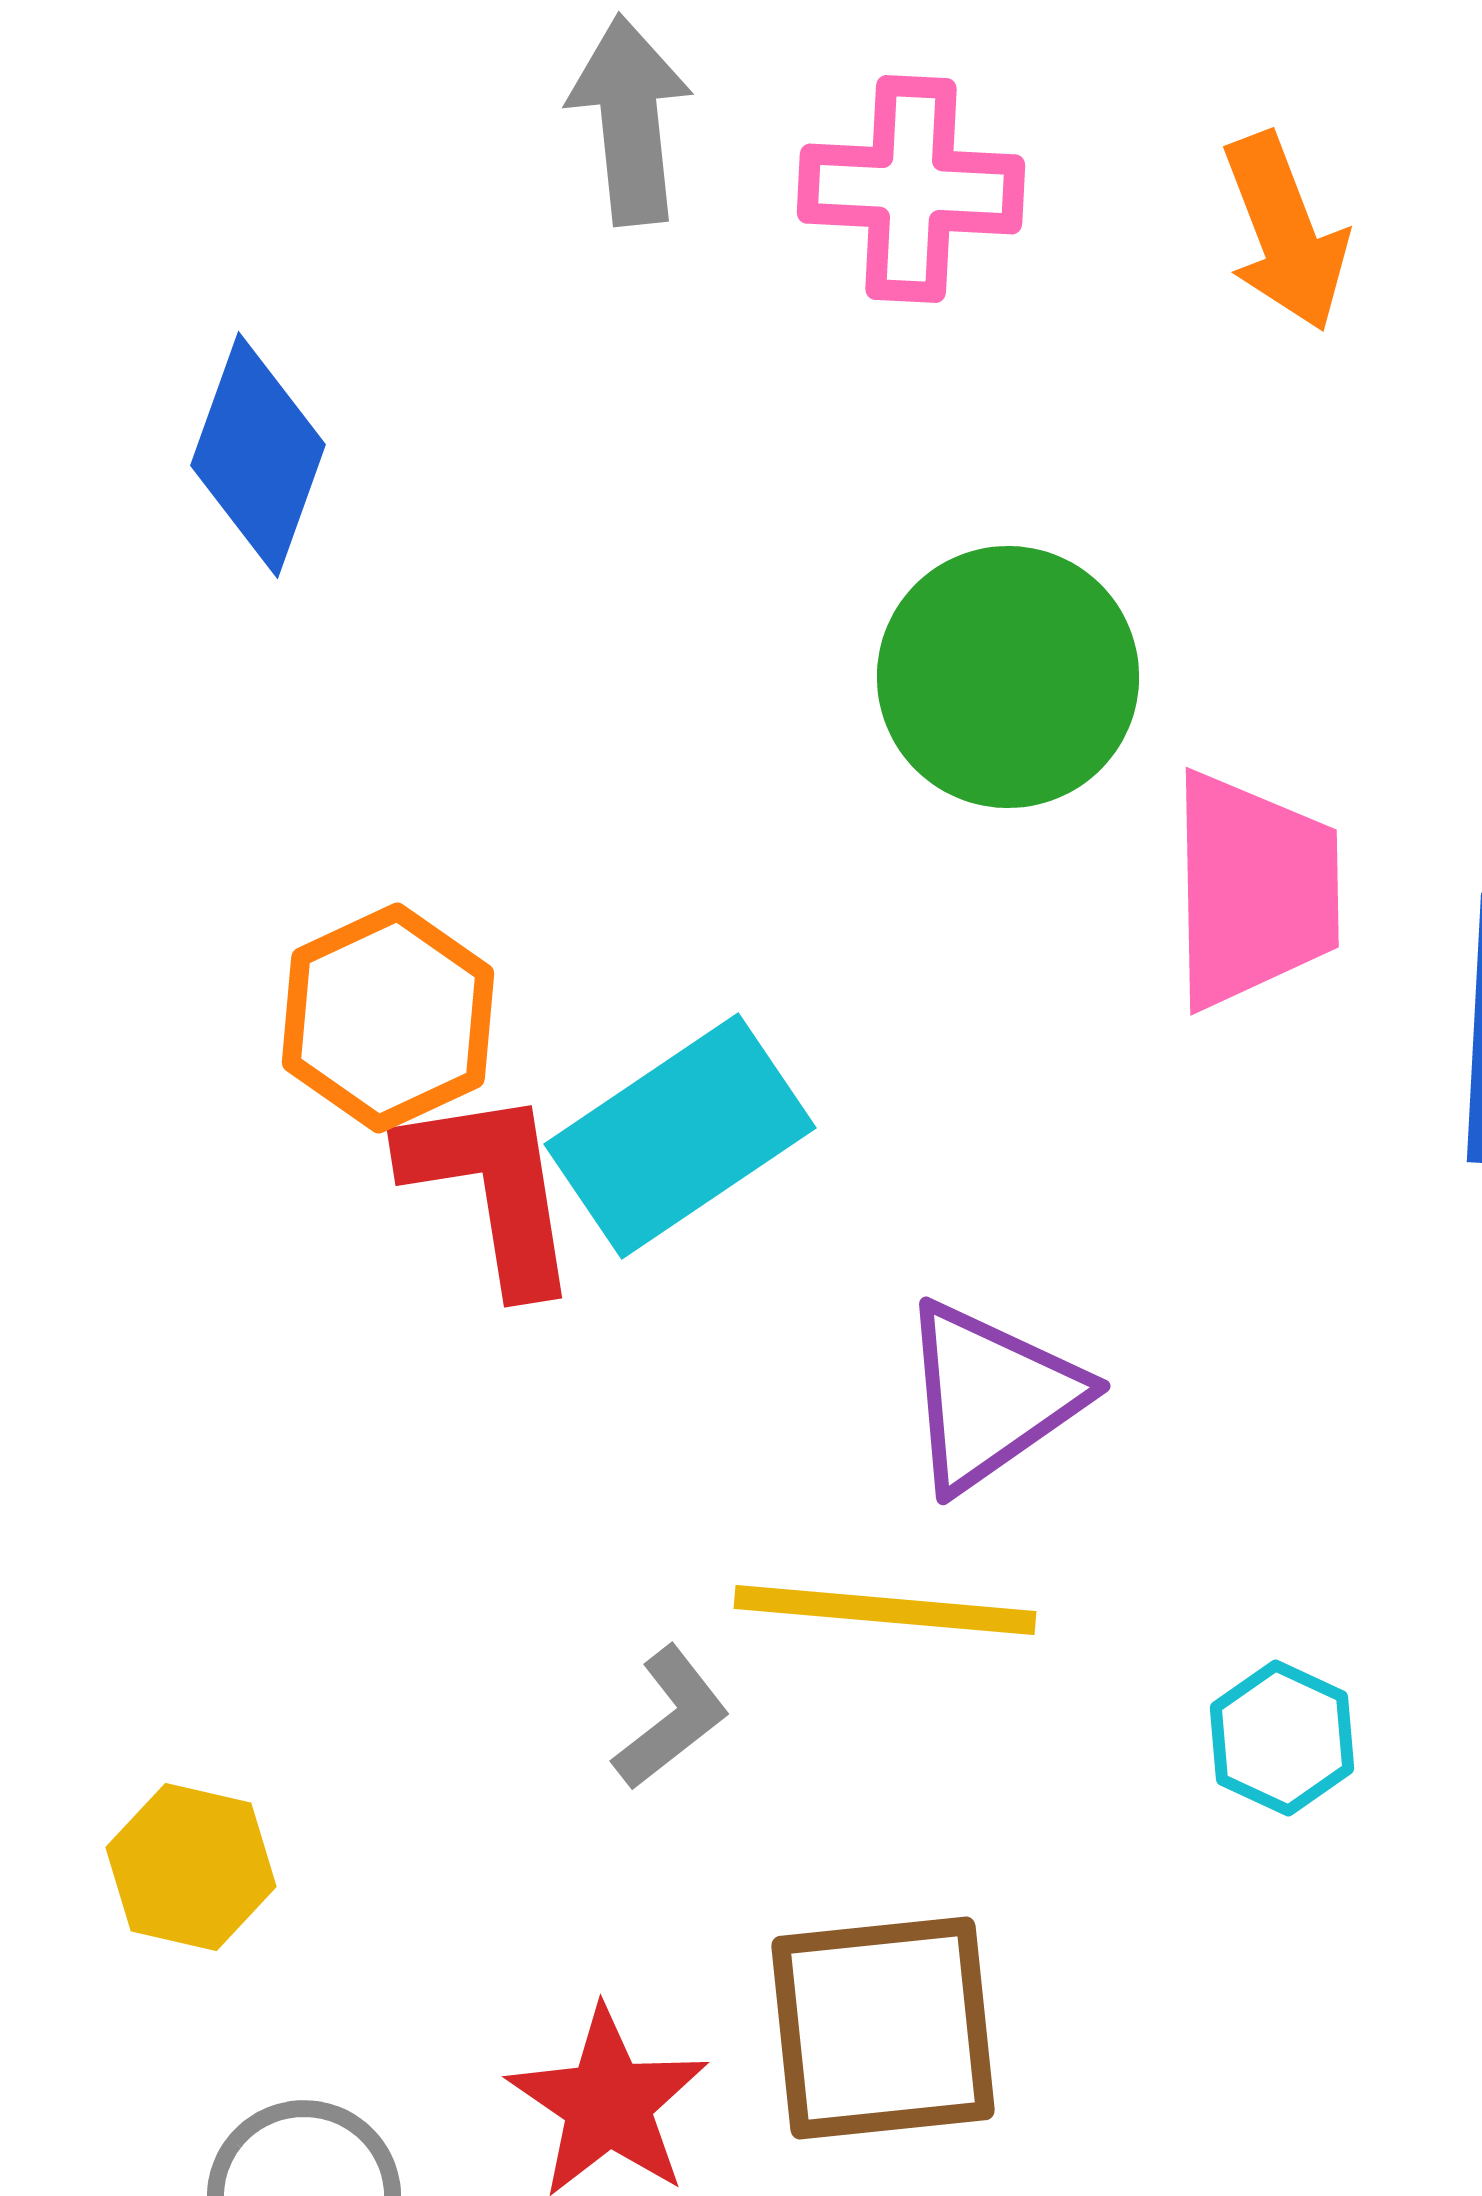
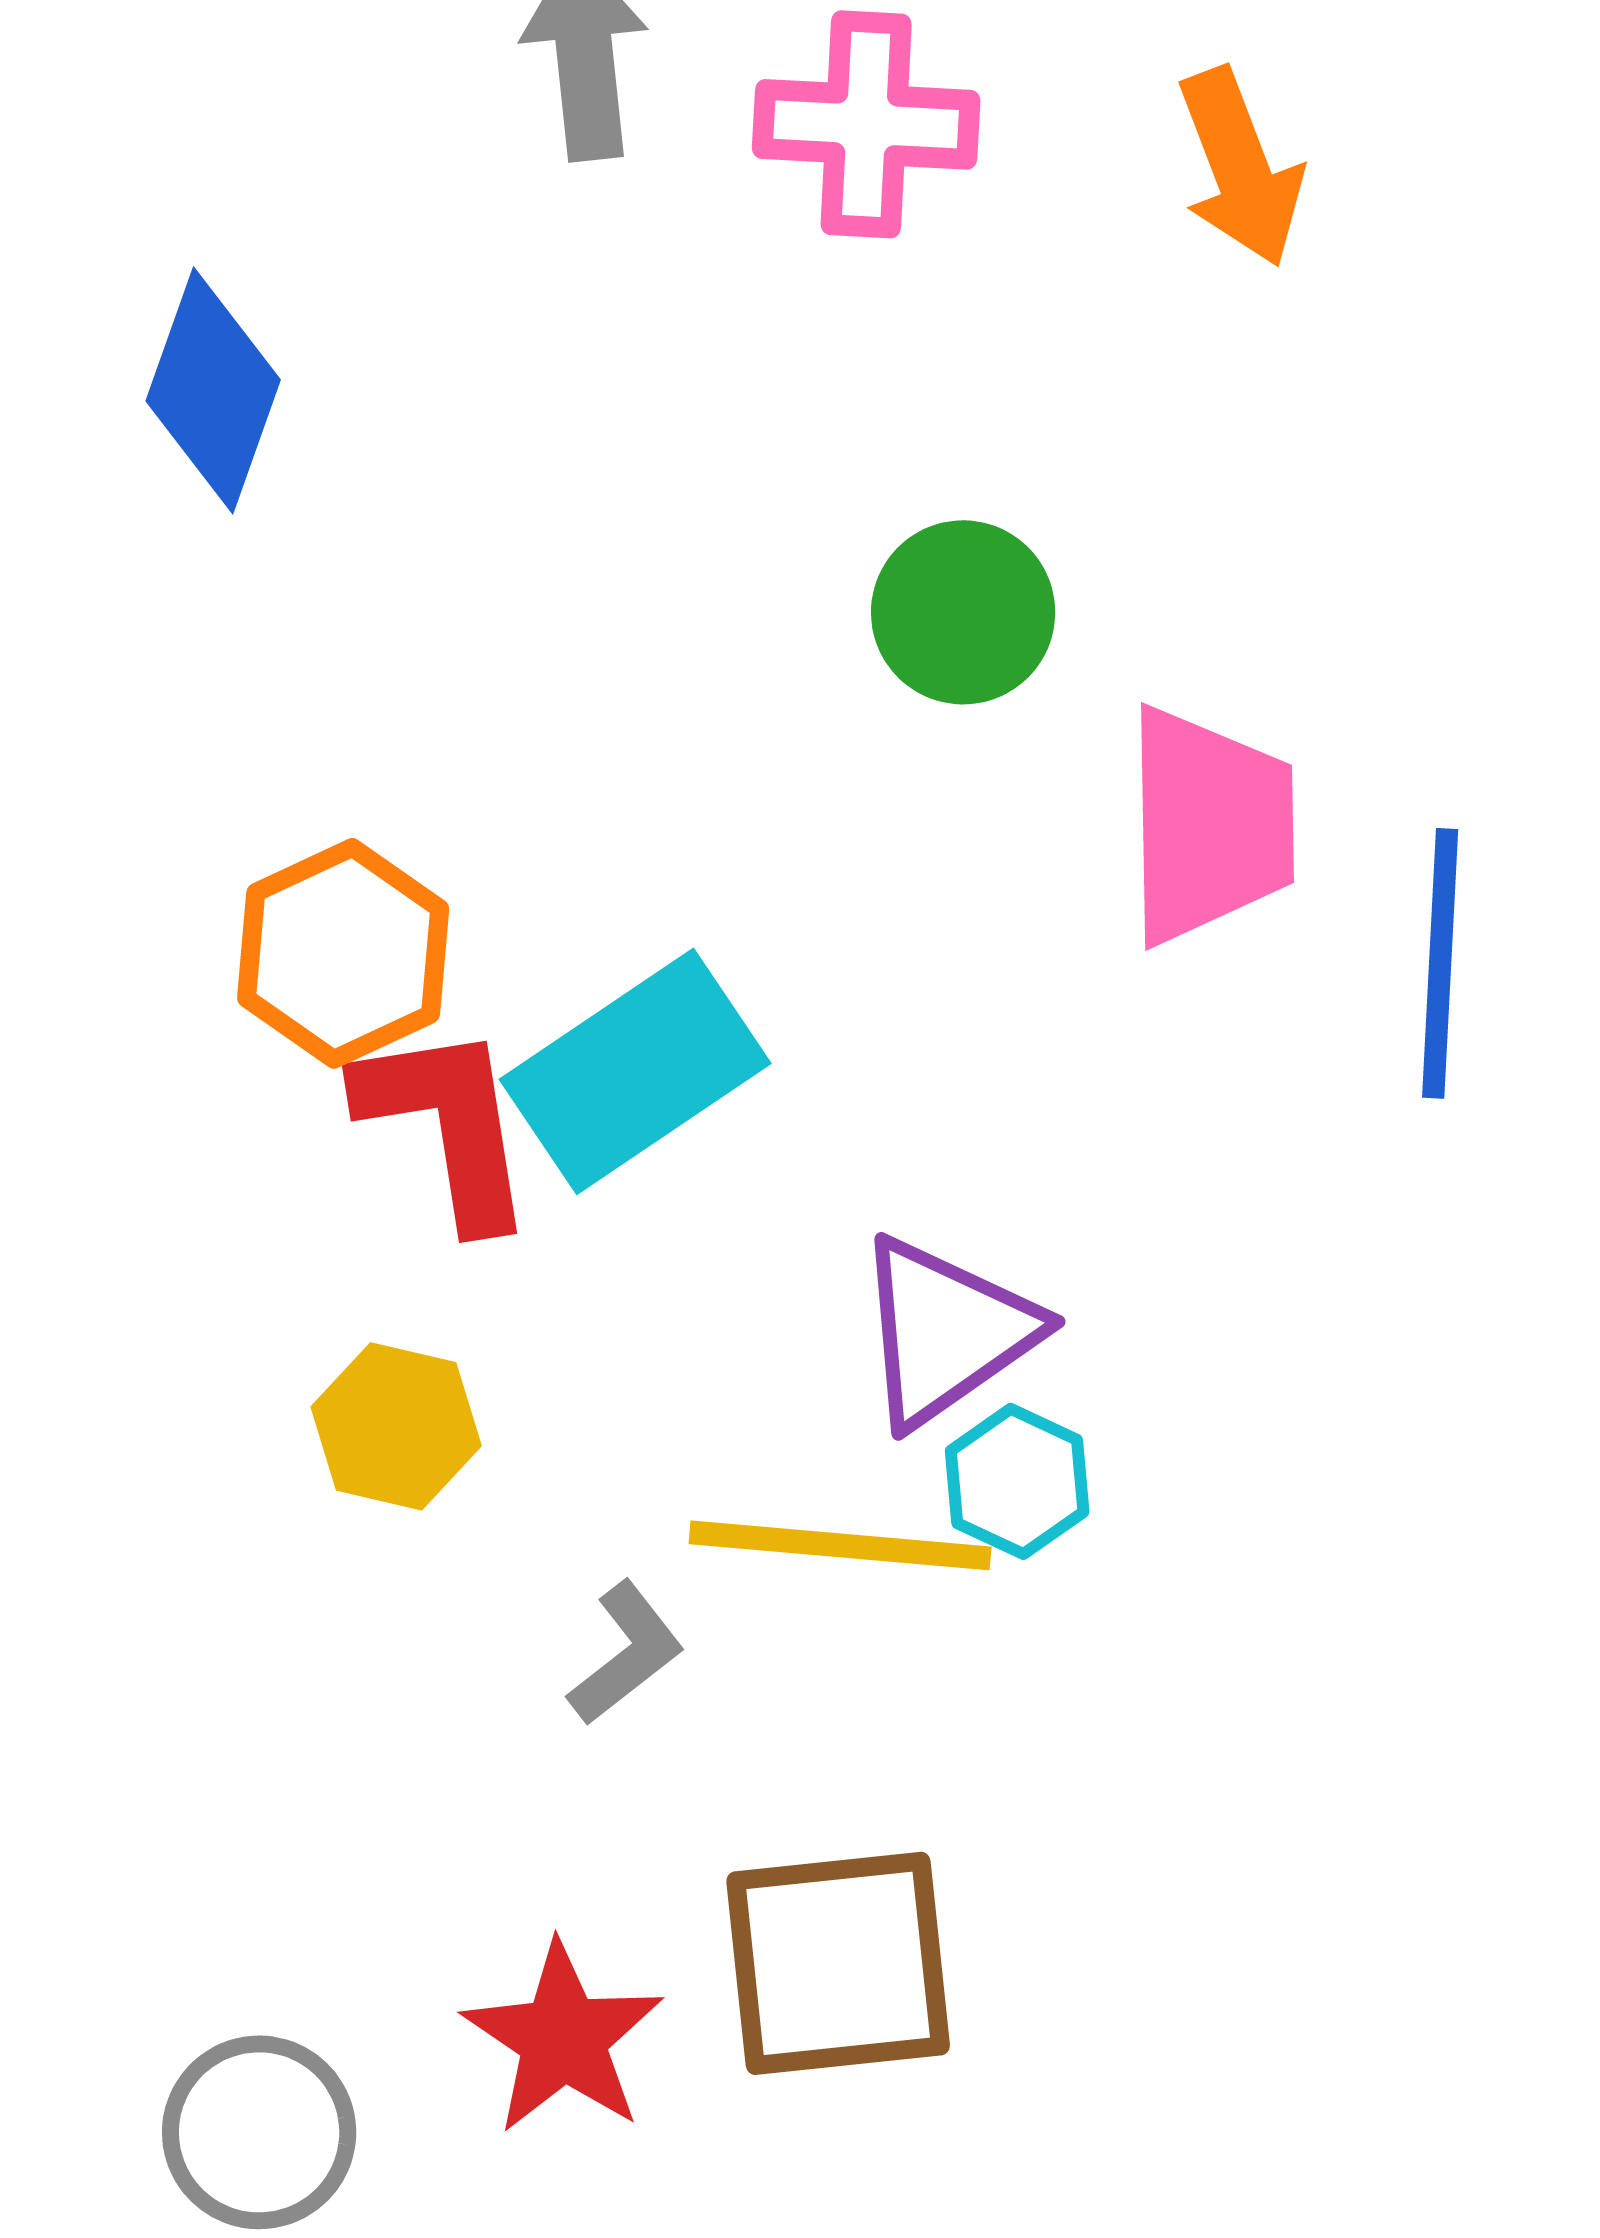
green circle: (1008, 677) -> (963, 612), size x0.7
cyan hexagon: (1282, 1738) -> (1017, 1481), moved
yellow hexagon: (191, 1867) -> (396, 1426), moved

